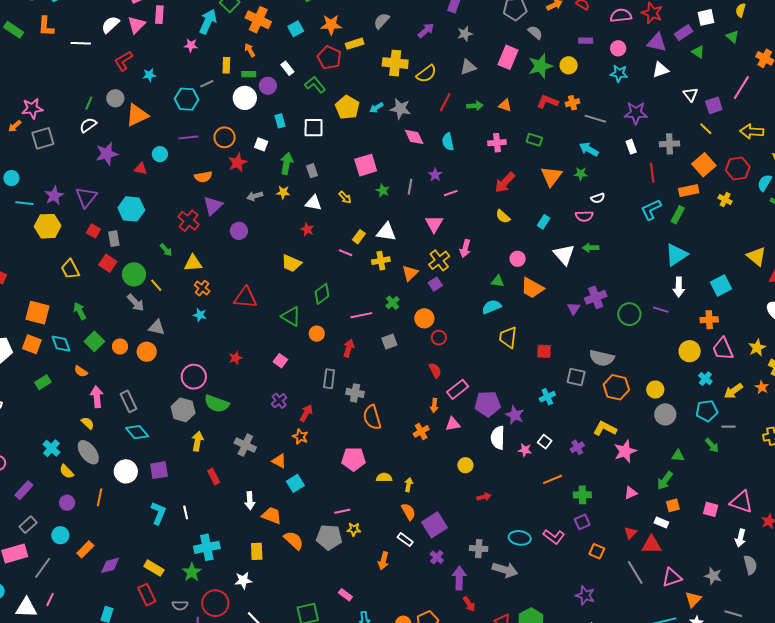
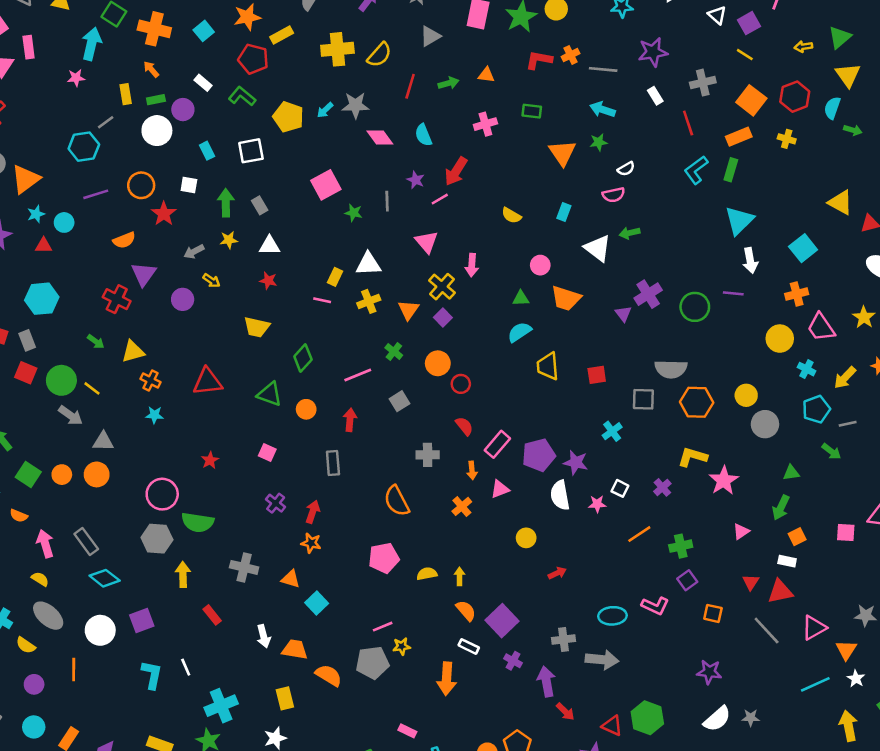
cyan star: (149, 75) -> (36, 214), moved
yellow arrow: (752, 132) -> (803, 47), size x0.6
red arrow: (505, 182) -> (456, 171), moved
yellow arrow: (345, 197) -> (211, 281), moved
gray cross: (355, 393) -> (428, 455), moved
orange arrow: (383, 561) -> (447, 679), size x1.4

